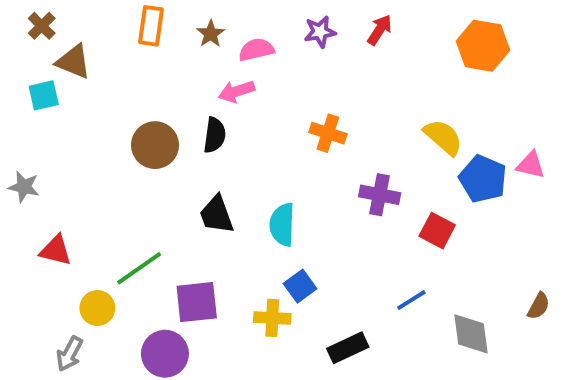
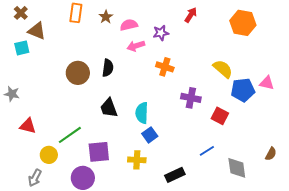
purple star: (320, 32) -> (161, 33), moved
pink arrow: (236, 91) -> (136, 46), moved
blue pentagon: (483, 179) -> (243, 90), turned -30
blue square: (300, 286) -> (150, 135), moved

